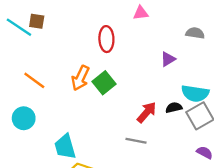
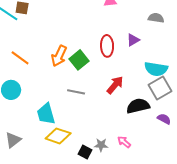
red ellipse: (106, 39) -> (107, 46), moved
black semicircle: (174, 108) -> (138, 106), moved, size x1.6
gray line: (136, 141) -> (76, 92), moved

